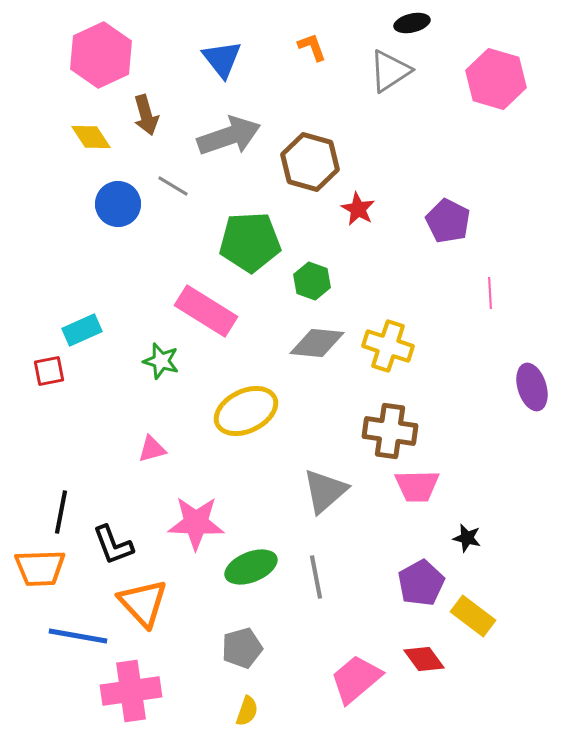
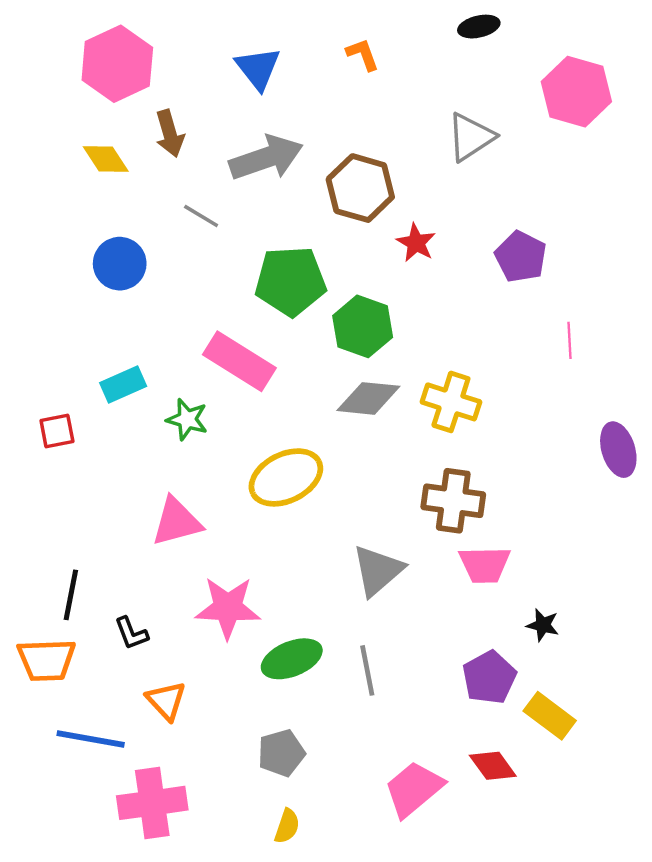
gray triangle: (390, 71) -> (471, 137), moved
blue circle: (118, 204) -> (120, 264), moved
green hexagon: (312, 281) -> (363, 326), size x1.4
cyan rectangle: (82, 330) -> (123, 385), moved
pink triangle: (152, 449) -> (177, 522), size x1.6
black L-shape: (113, 545) -> (131, 633), size x0.7
orange triangle: (143, 603) -> (166, 701), size x0.7

